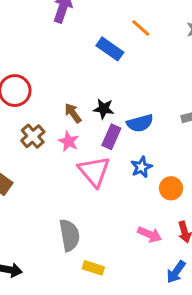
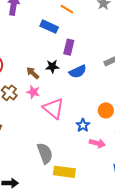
purple rectangle: (111, 137) -> (69, 47), moved
blue star: (141, 167) -> (83, 125), moved
yellow rectangle: (93, 268) -> (64, 172), size x1.5

